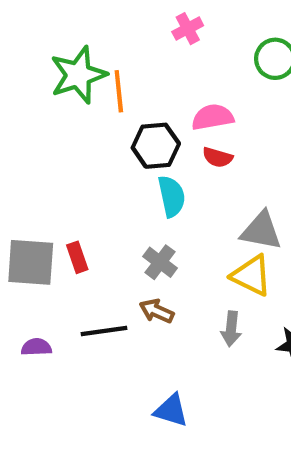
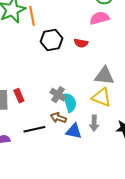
pink semicircle: (213, 117) -> (99, 18), moved
cyan semicircle: (172, 196) -> (70, 102), moved
blue triangle: (171, 410) -> (74, 131), moved

